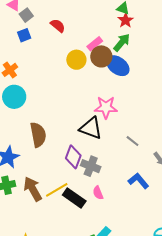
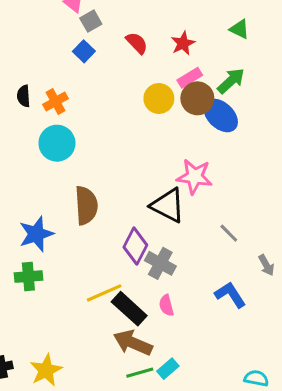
red star: (126, 20) -> (183, 43), moved
blue square: (24, 35) -> (84, 51), turned -32
brown arrow: (33, 189) -> (133, 343), moved, turned -45

